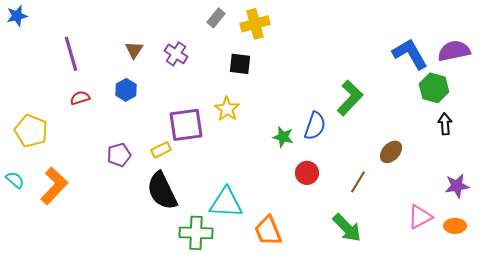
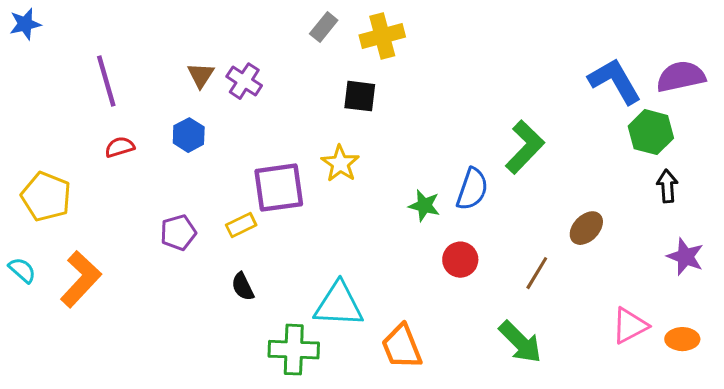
purple cross: (176, 54) -> (244, 81), moved
purple star: (457, 186) -> (685, 257), moved, turned 30
black semicircle: (162, 191) -> (243, 287), size x0.5

